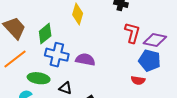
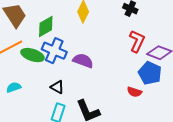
green ellipse: (39, 78) -> (33, 55), moved

